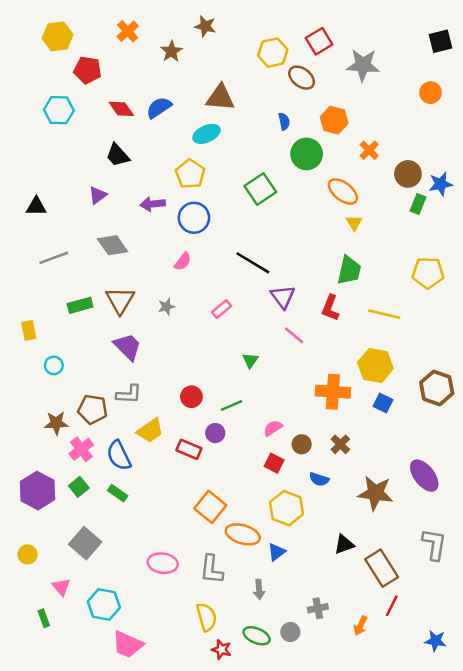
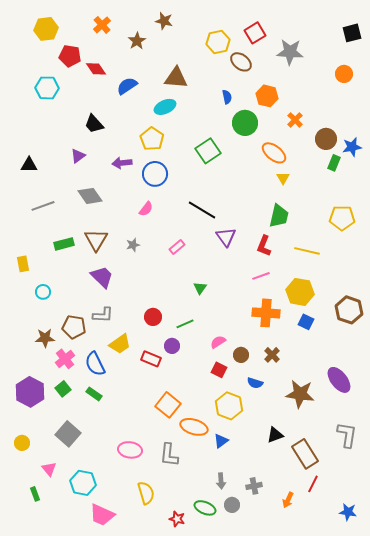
red diamond: (121, 109) -> (96, 69), moved
pink line: (294, 335) -> (261, 276), moved, turned -60
gray arrow: (259, 589) -> (221, 481), moved
yellow semicircle: (206, 617) -> (146, 493), moved

